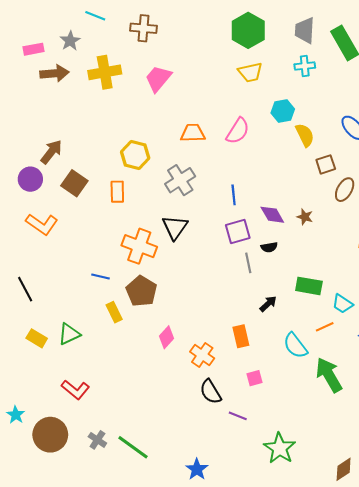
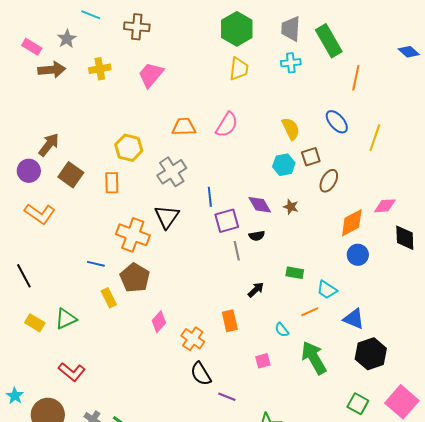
pink rectangle: (34, 49) -> (32, 47), turned 42
yellow cross: (105, 72) -> (100, 69), size x0.7
yellow trapezoid: (250, 72) -> (239, 69), turned -70
cyan hexagon: (283, 111) -> (284, 165), moved
blue line: (234, 195) -> (210, 197), moved
green rectangle: (309, 286) -> (295, 273), size x0.7
cyan semicircle: (295, 346) -> (282, 330), size x0.6
pink square: (255, 378) -> (263, 361), moved

